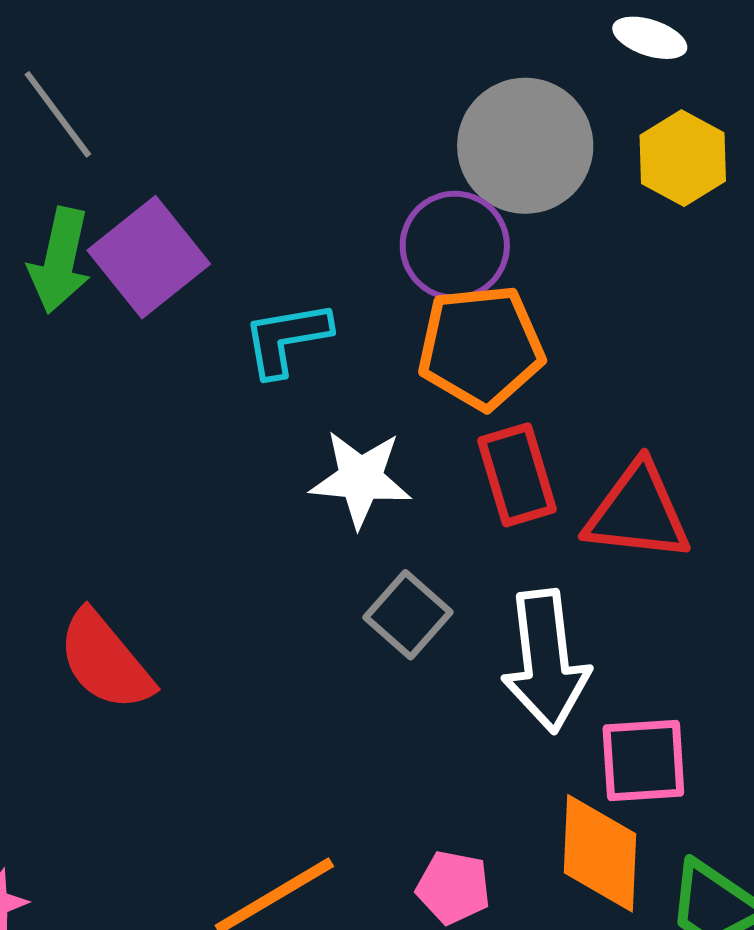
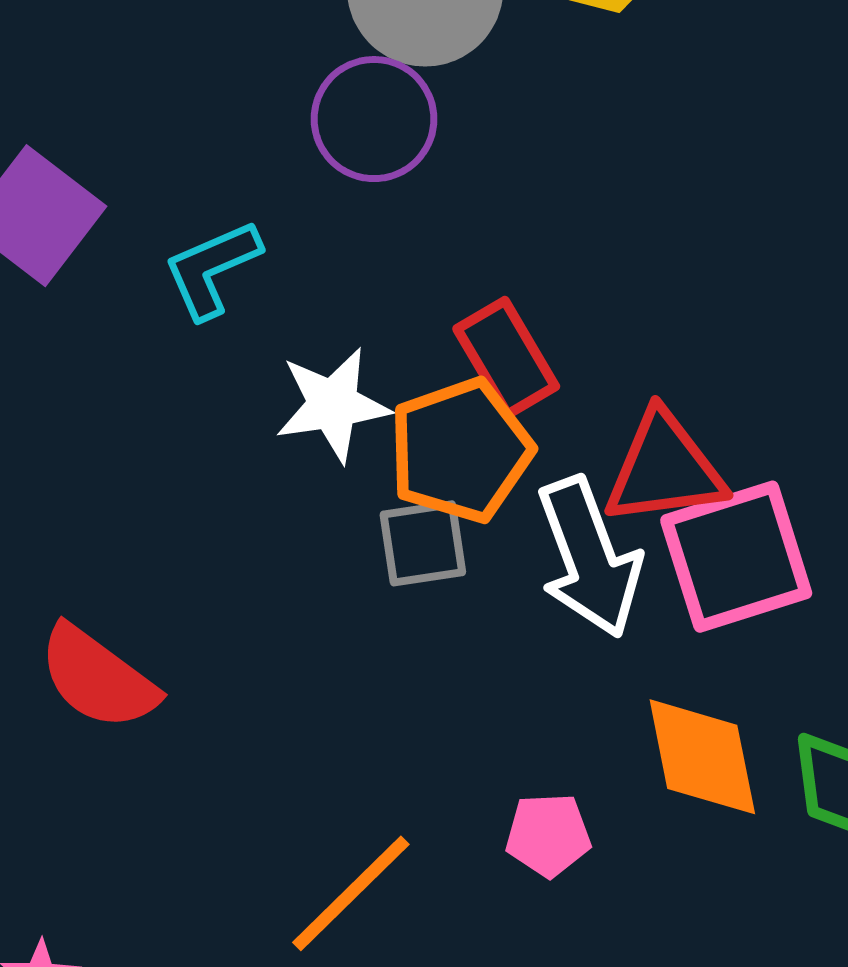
orange pentagon: (481, 347) -> (460, 450), moved
red triangle: (638, 512) -> (664, 469), moved
gray square: (408, 615) -> (423, 543), turned -36
pink square: (643, 760) -> (736, 557), moved, size x1.4

